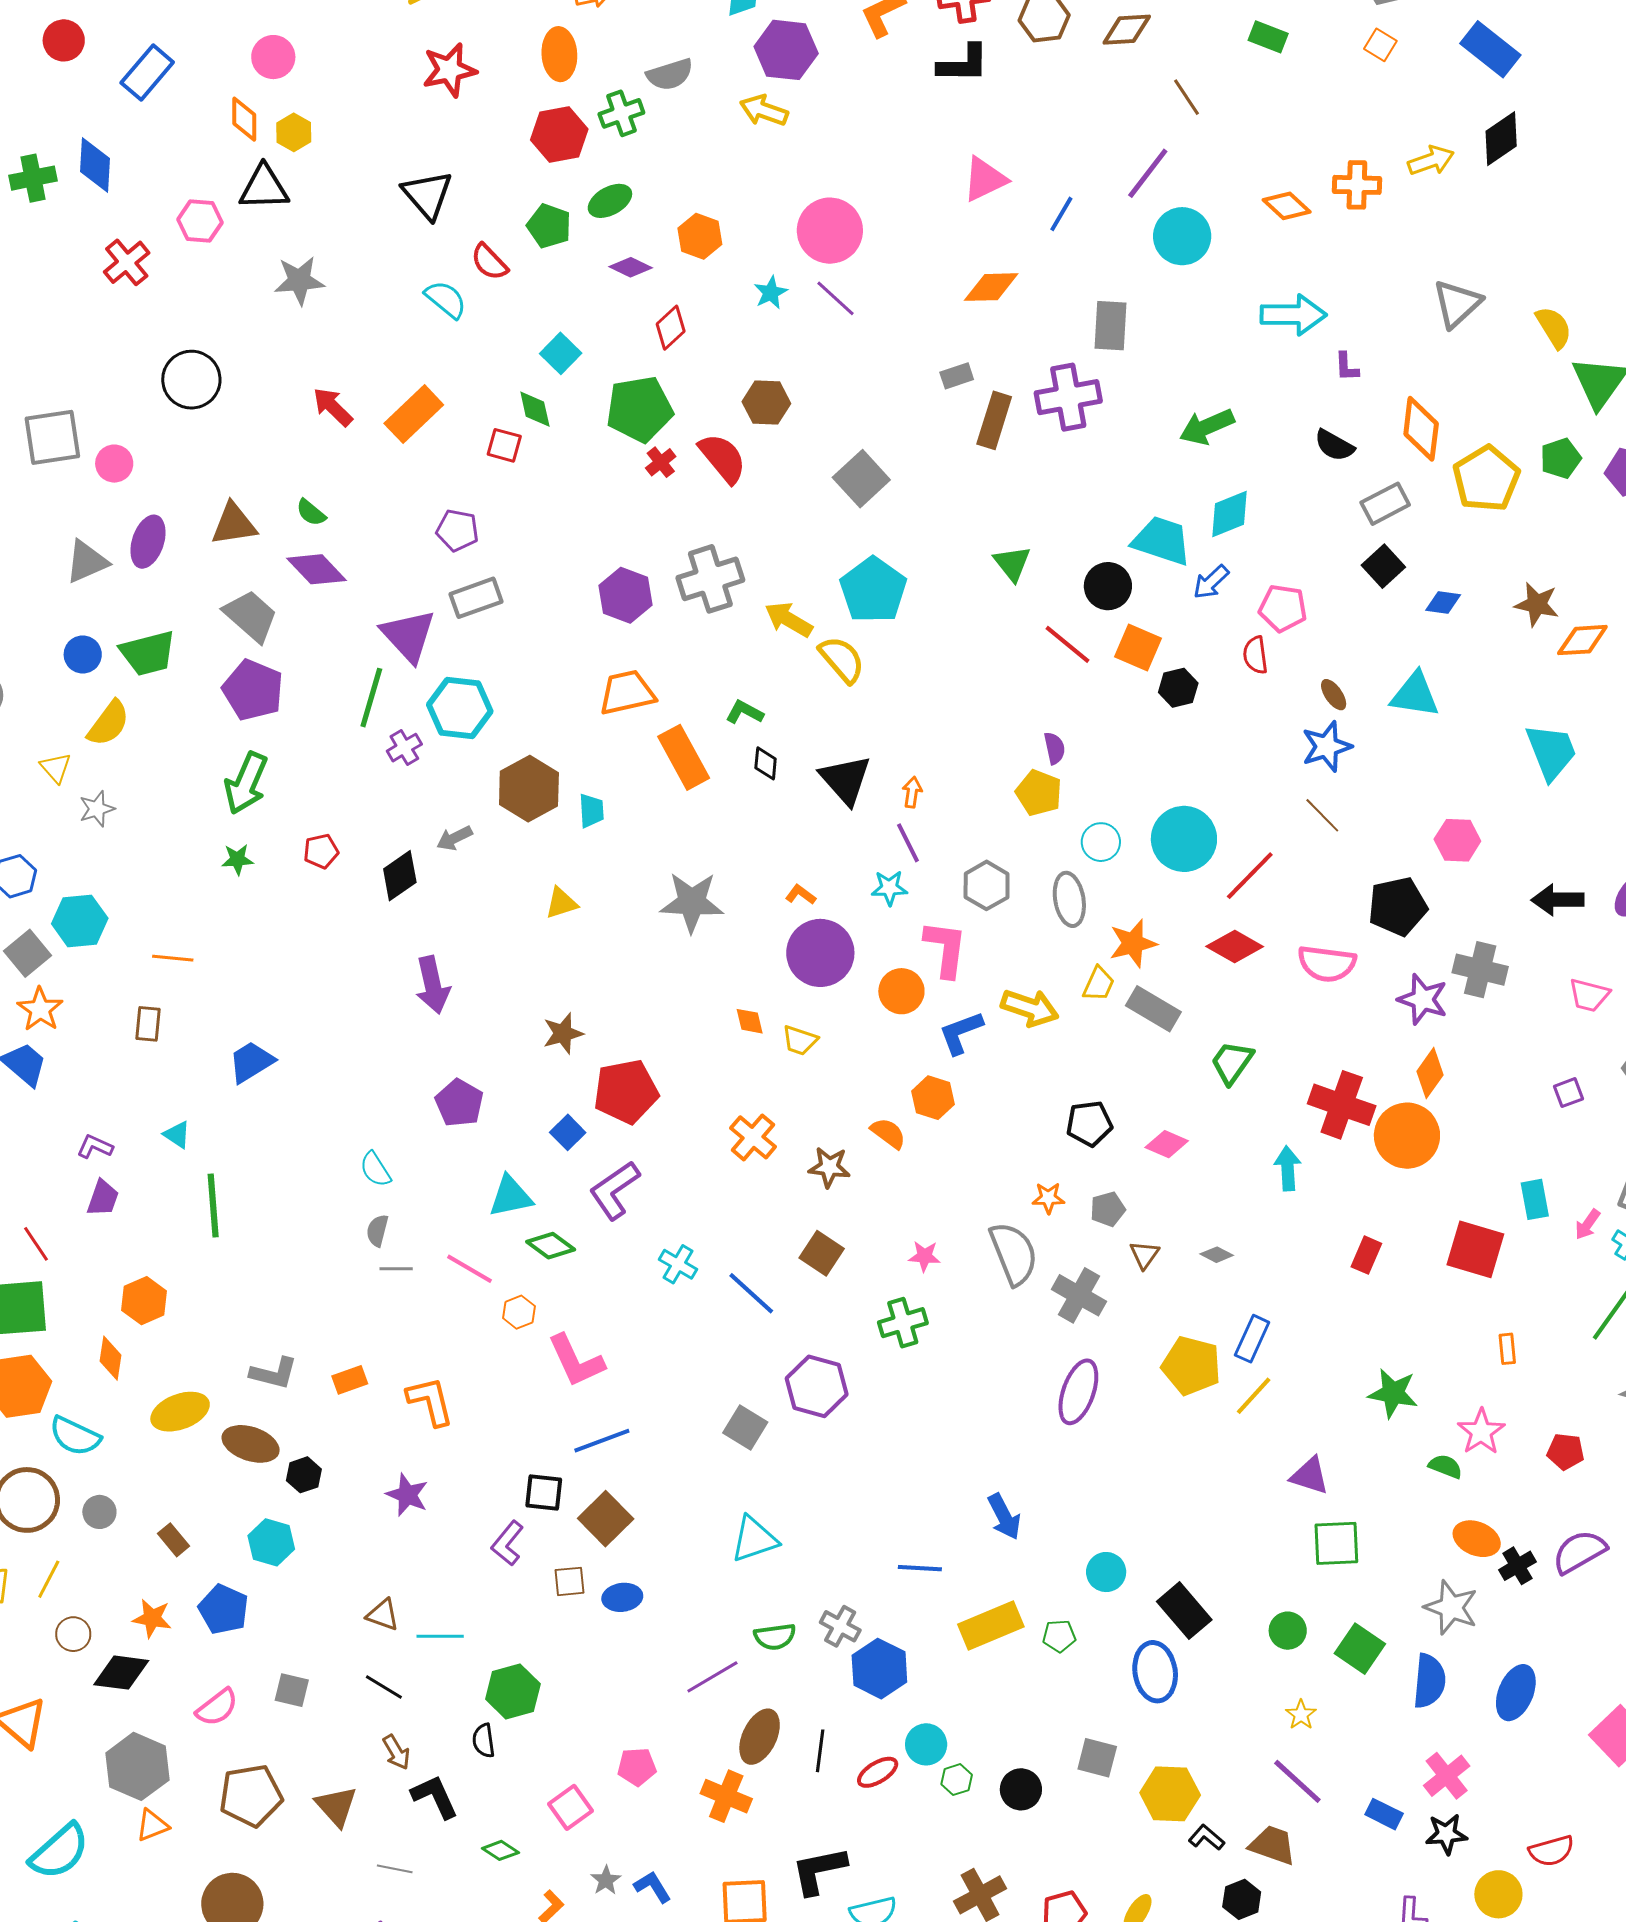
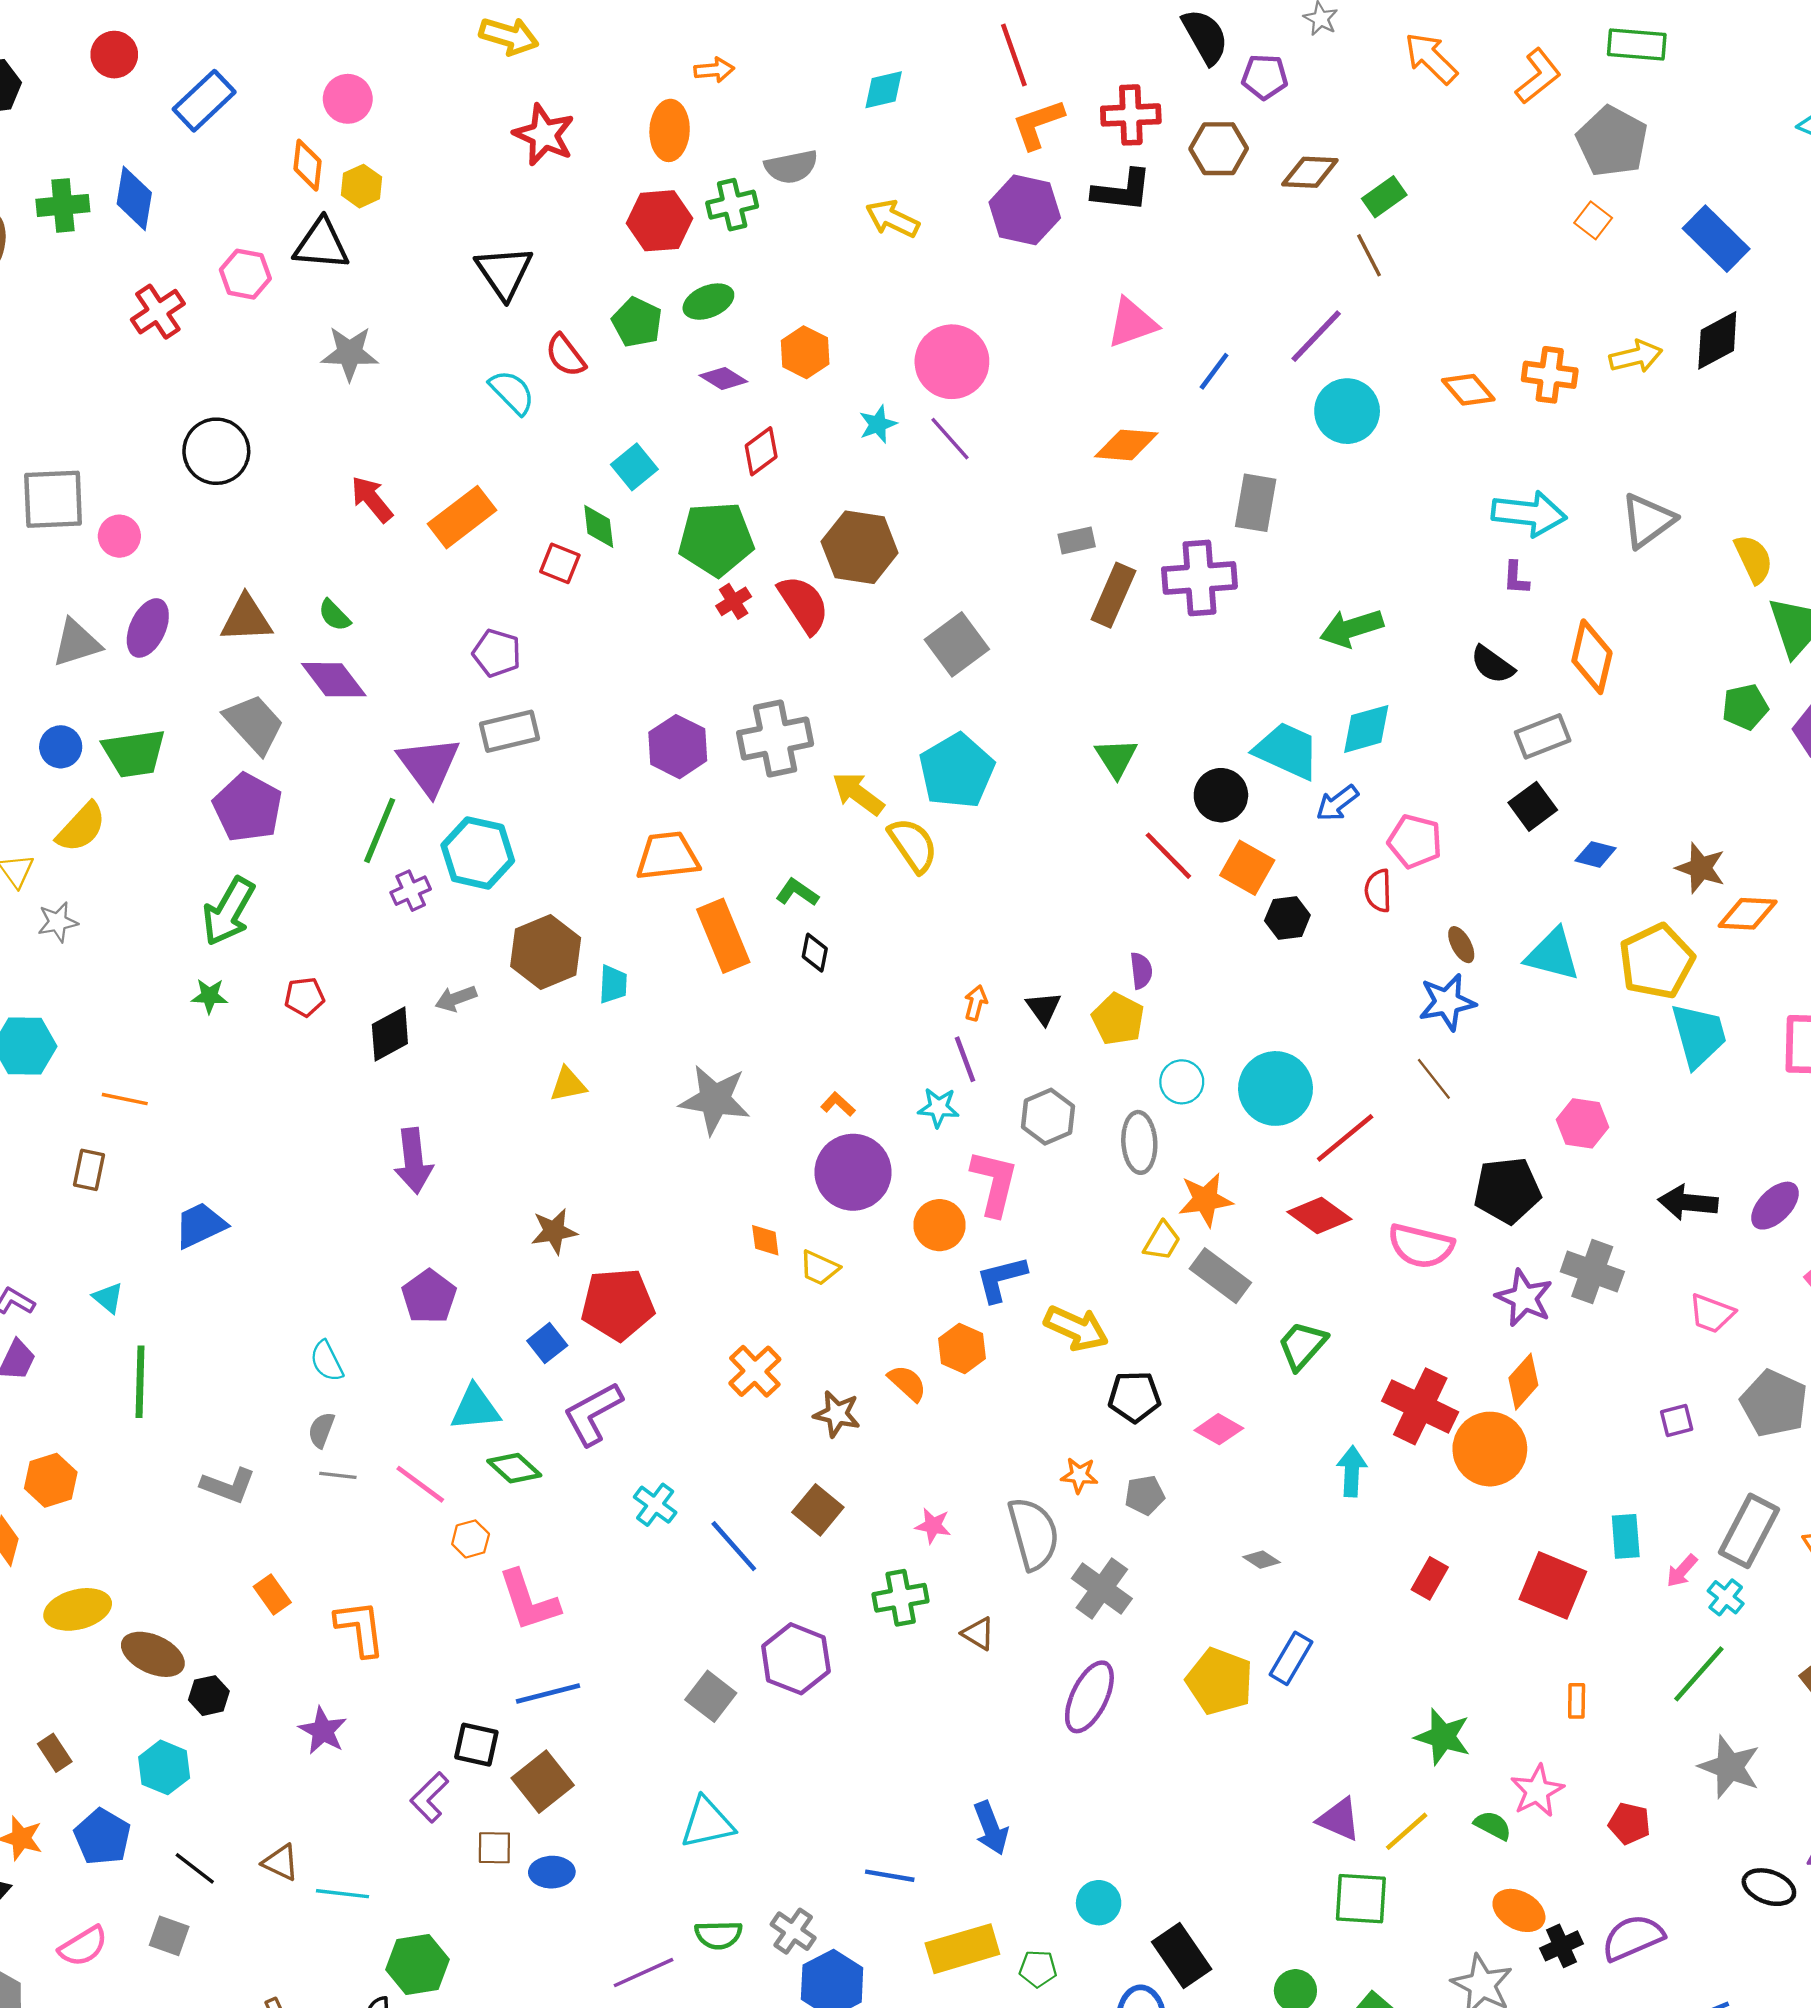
green rectangle: (1268, 37) -> (1384, 197), moved, turned -63
purple hexagon: (786, 50) -> (1025, 210), moved
red star: (449, 70) -> (544, 135), turned 30
cyan arrow: (1293, 315) -> (1529, 514), moved
brown hexagon: (766, 403) -> (860, 547), size x1.4
yellow pentagon: (1486, 479) -> (1657, 961), moved
black triangle: (846, 780) -> (1044, 1008), moved, size x0.6
yellow arrow: (1030, 1008) -> (1076, 1328), moved
brown triangle: (1144, 1255) -> (978, 1634), moved, turned -40
gray L-shape: (274, 1373) -> (228, 1486), moved
orange rectangle: (350, 1380) -> (272, 1595), turned 68
yellow line: (1254, 1396) -> (1407, 1831), moved
black line: (384, 1687) -> (195, 1868), moved

